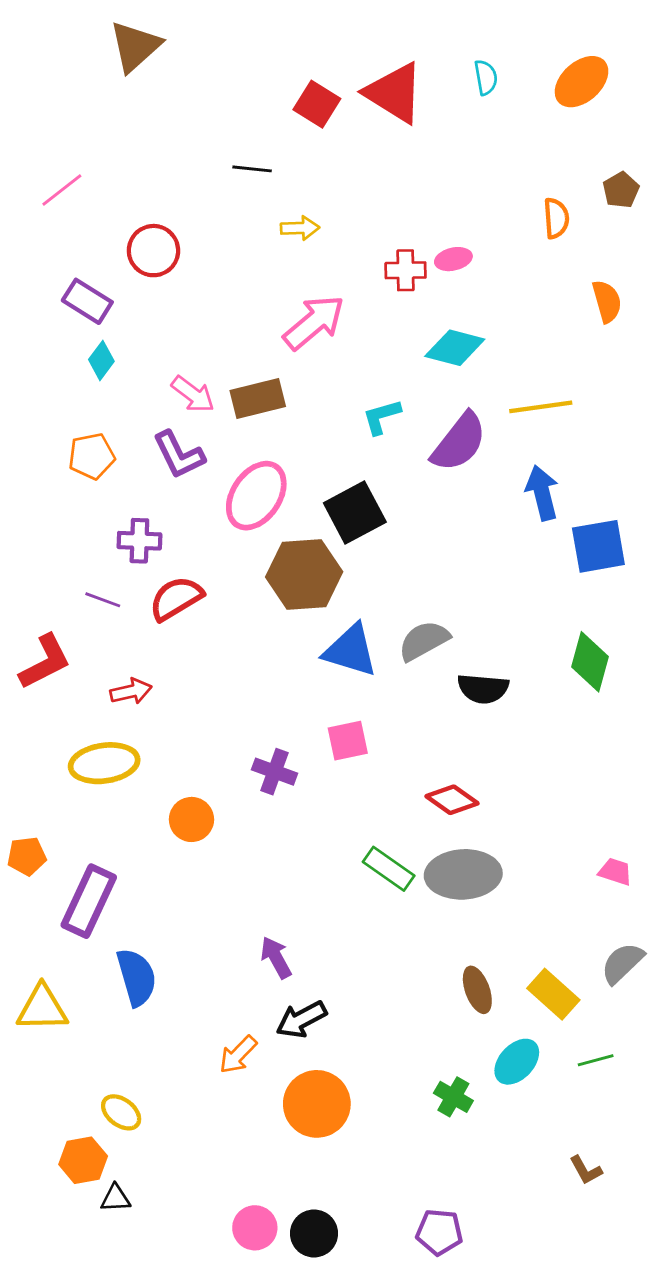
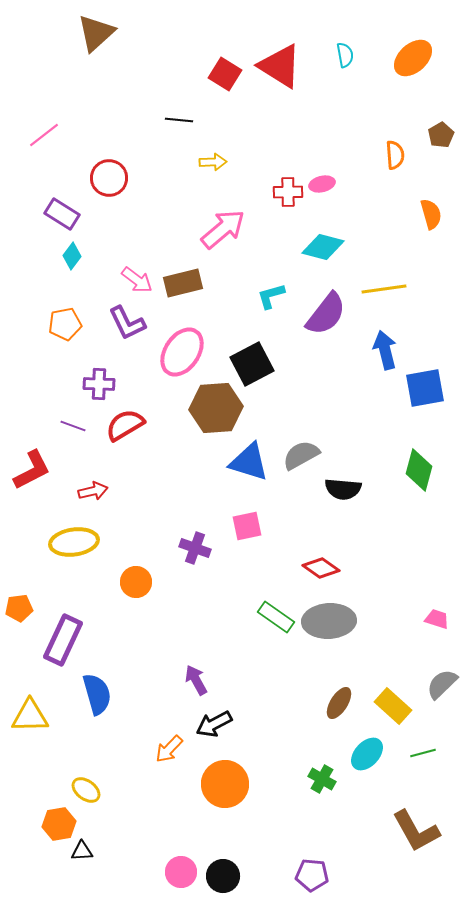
brown ellipse: (477, 990) -> (339, 703), turned 52
brown L-shape: (586, 1170) -> (416, 831), size x2.0

